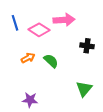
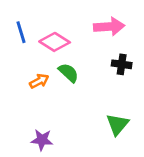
pink arrow: (64, 20) -> (109, 27), moved
green semicircle: (51, 61) -> (69, 73), moved

